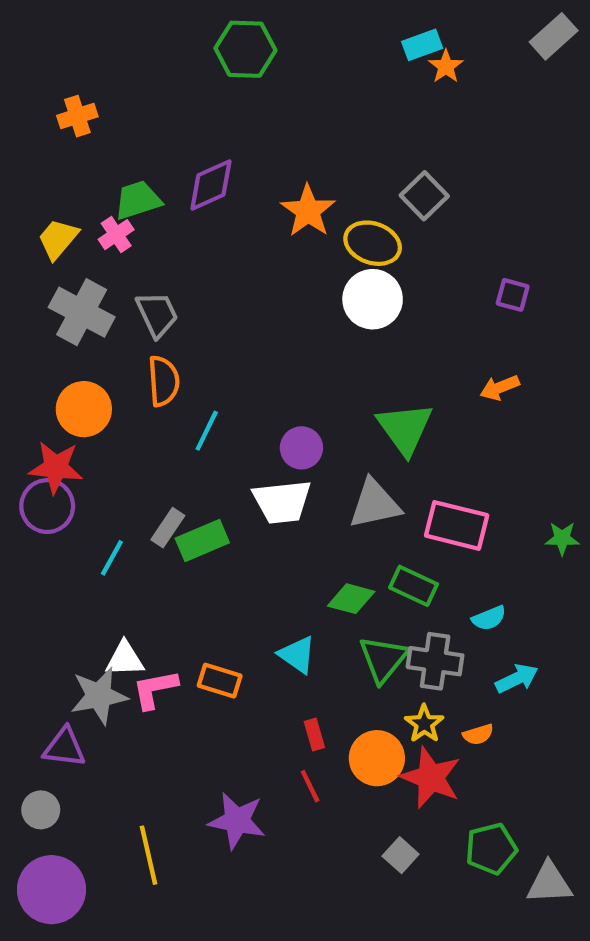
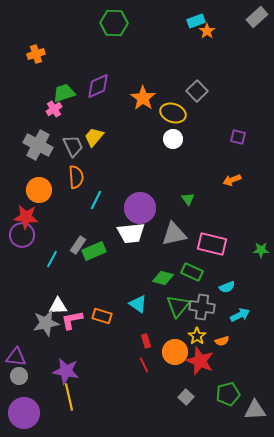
yellow trapezoid: (58, 239) -> (94, 137), moved
white circle: (373, 299) -> (173, 139), size x0.7
green triangle: (405, 428) -> (188, 199), size x0.5
purple circle: (301, 448) -> (140, 208), size x1.6
purple triangle: (64, 747) -> (16, 357), moved
purple star: (237, 821) -> (66, 371), moved

